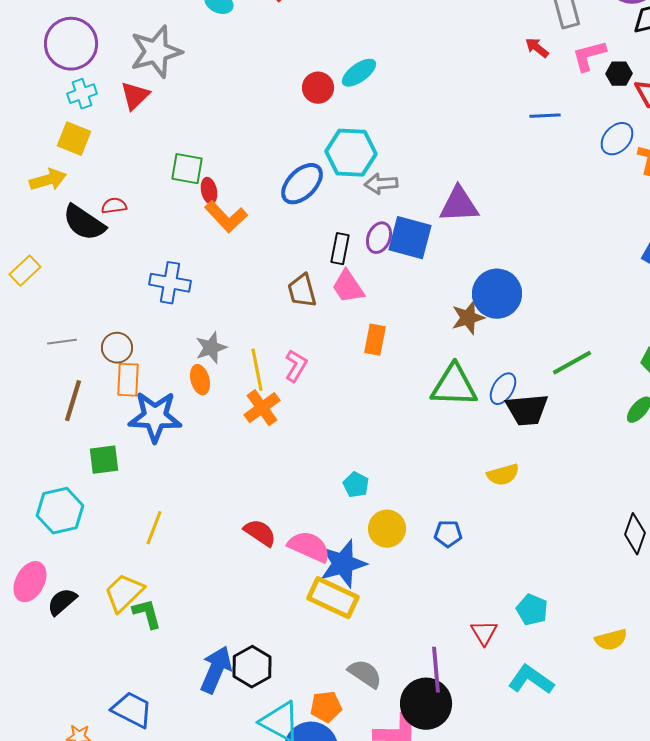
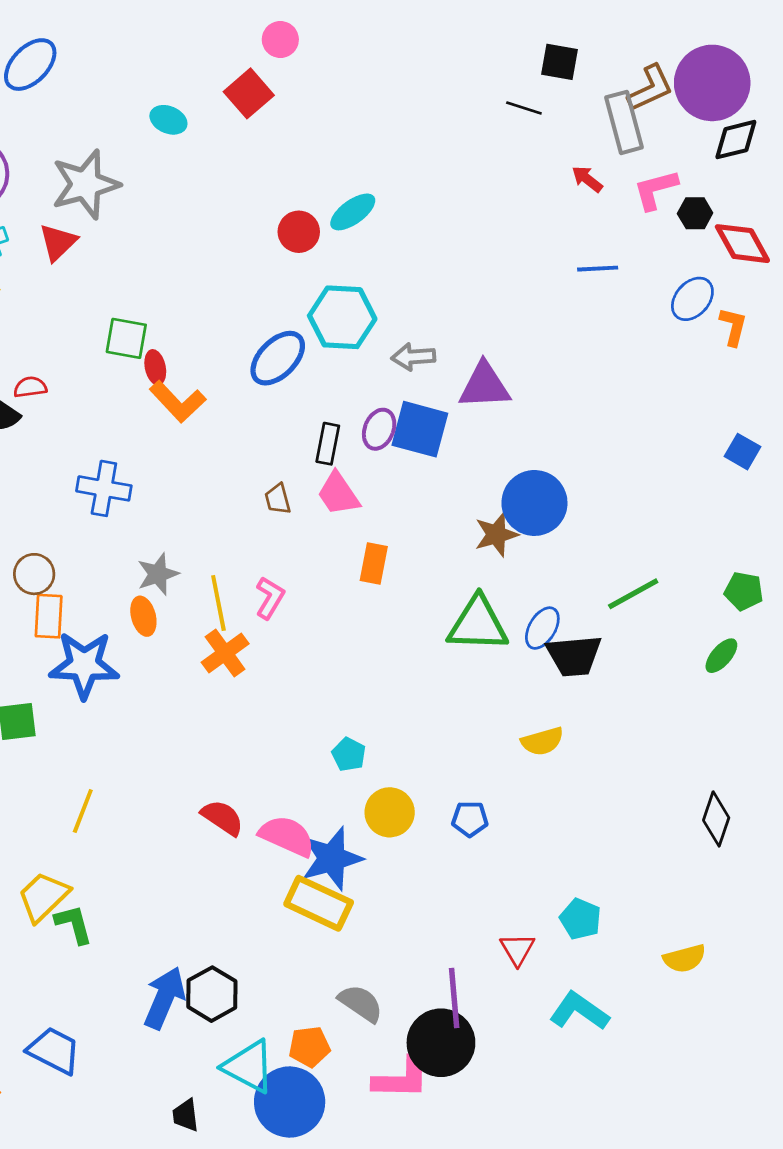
gray arrow: (381, 184) -> (413, 357), moved
brown trapezoid: (302, 291) -> (278, 499), size x0.7

